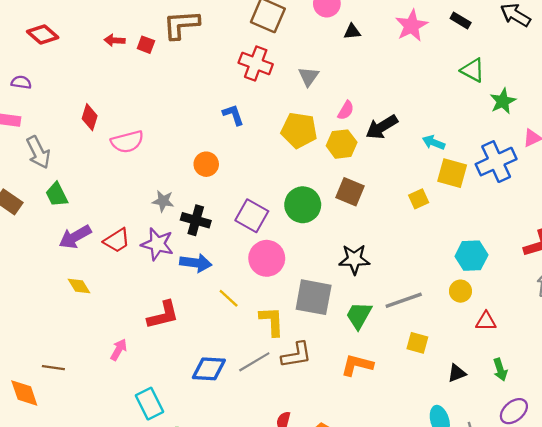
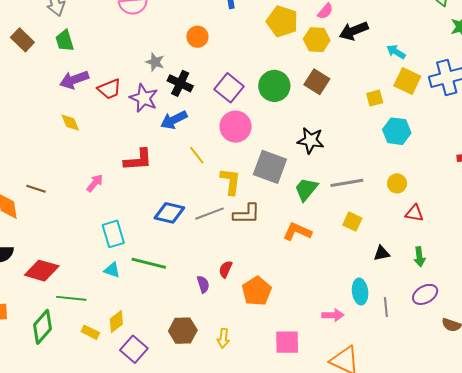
cyan hexagon: (471, 256) -> (397, 131), moved
blue arrow: (196, 263) -> (174, 120), turned 136

